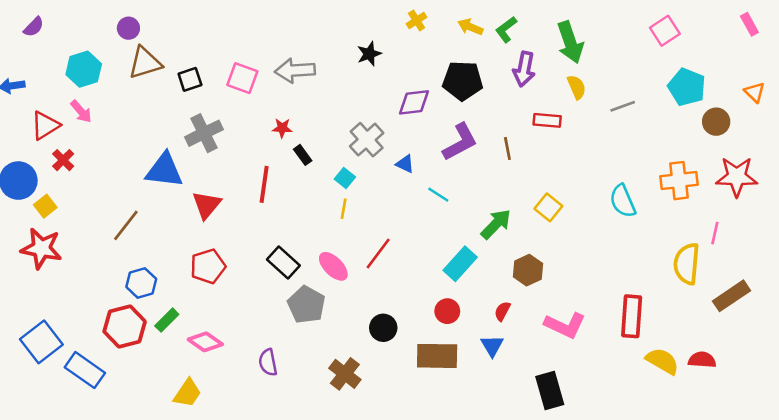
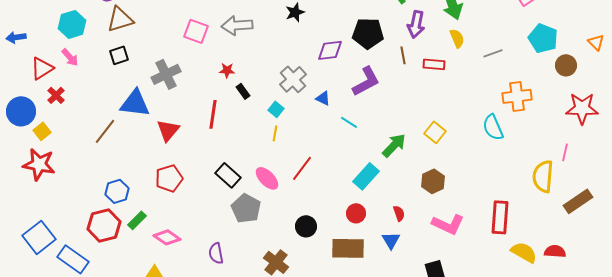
black square: (190, 79) -> (119, 55), moved
brown line: (507, 149) -> (403, 55), moved
orange cross: (679, 181) -> (517, 96), moved
brown line: (126, 225) -> (105, 131), moved
brown hexagon: (528, 270) -> (433, 181), moved
red semicircle: (502, 311) -> (399, 213), turned 133

